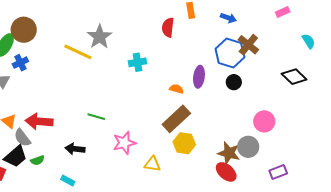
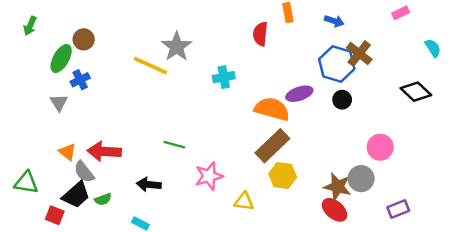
brown circle: (24, 30) -> (84, 39), size x0.7
purple ellipse: (199, 77) -> (299, 94), turned 65
orange semicircle: (176, 89) -> (272, 109), size x2.0

